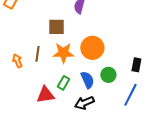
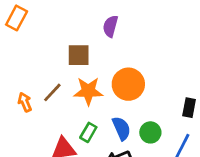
brown line: (37, 54) -> (52, 92), turned 35
green circle: (108, 75) -> (150, 132), moved

